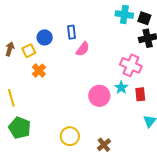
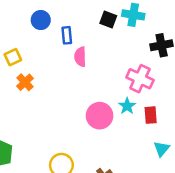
black square: (144, 18) -> (108, 20), moved
blue circle: (45, 37) -> (41, 20), moved
pink semicircle: (83, 49) -> (80, 57), turned 140

